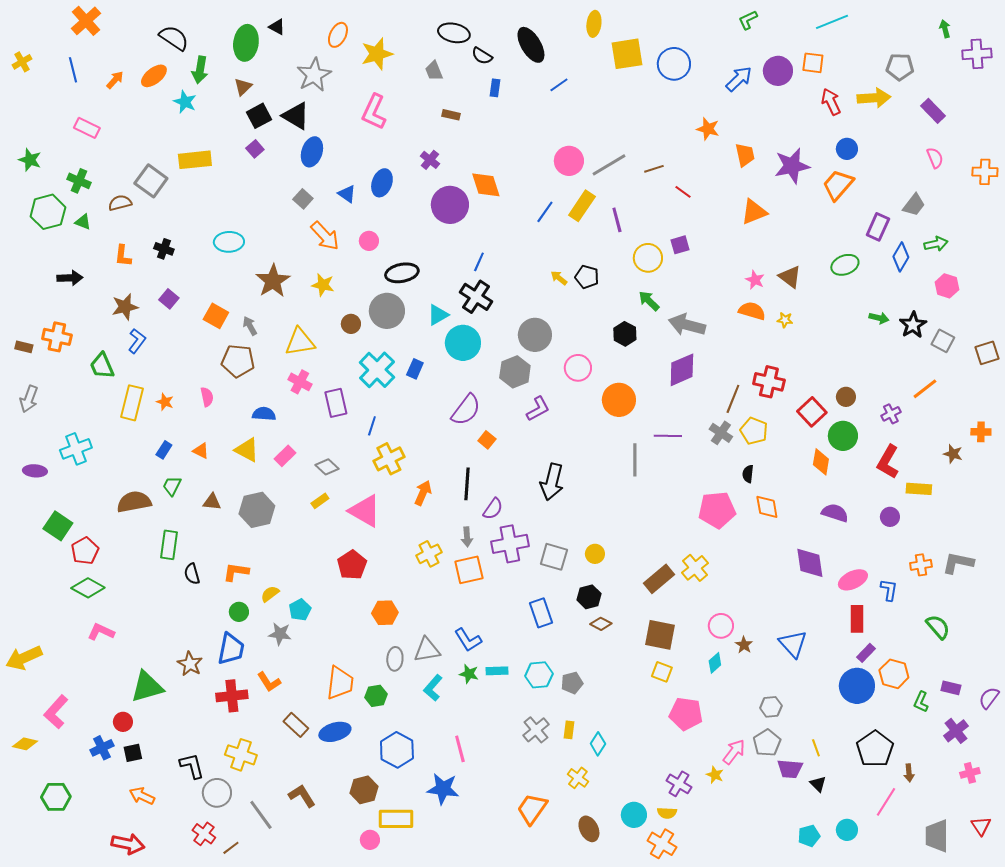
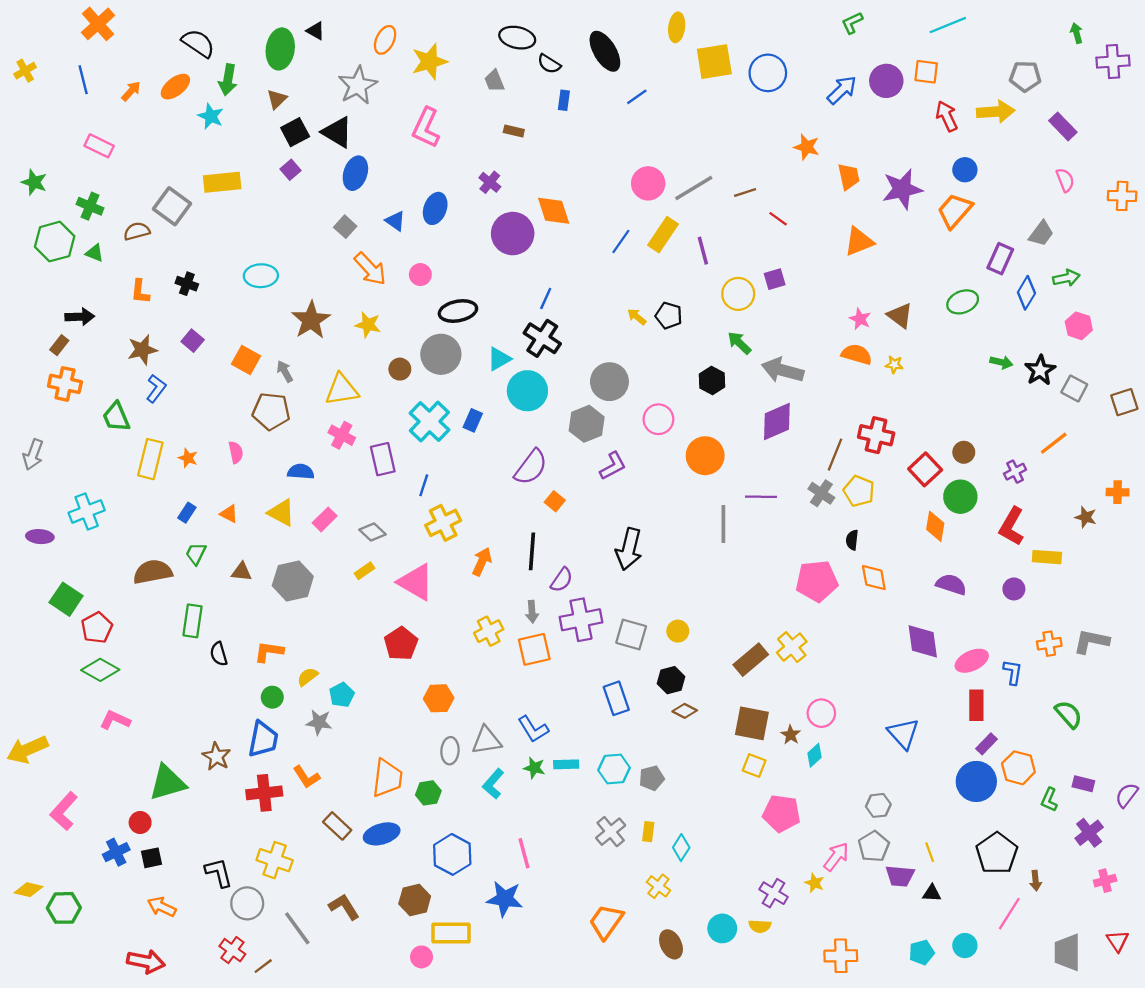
brown rectangle: (24, 347) -> (59, 345), moved, turned -66
brown star: (744, 645) -> (791, 735), moved
yellow diamond: (25, 744) -> (28, 890), moved
black triangle: (818, 784) -> (932, 893), turned -42
orange cross: (662, 844) -> (841, 956), moved, turned -32

